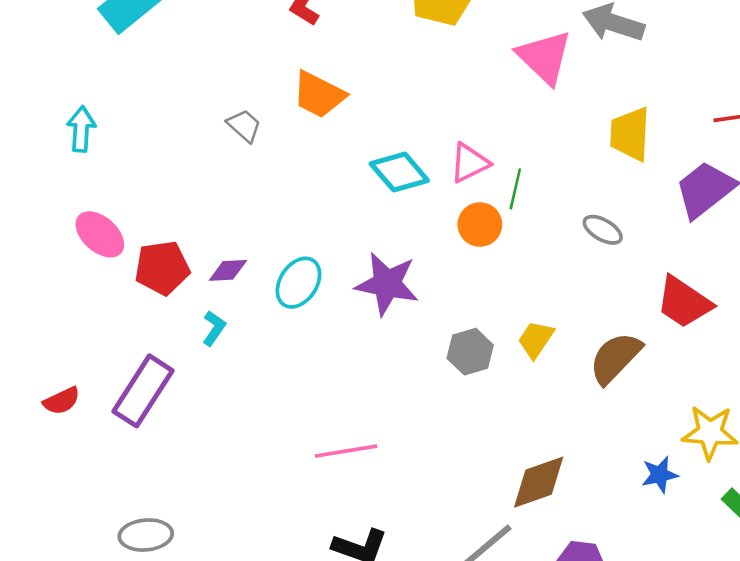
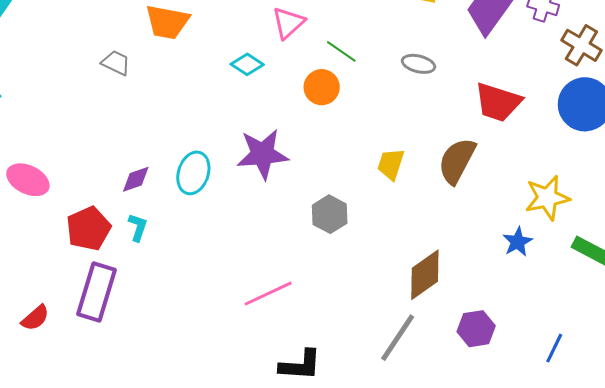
pink triangle: (469, 163) -> (288, 23), moved
cyan diamond: (399, 172) -> (247, 64), size x0.7
green line: (515, 189) -> (341, 51), turned -52
red pentagon: (162, 268) -> (89, 229), moved
gray hexagon: (470, 352) -> (330, 214), moved

